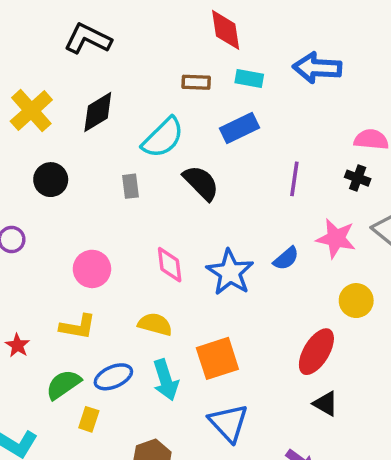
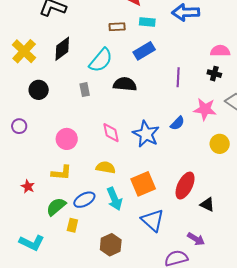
black semicircle: (201, 183) -> (125, 84), turned -35
red ellipse: (316, 352) -> (185, 186), moved

